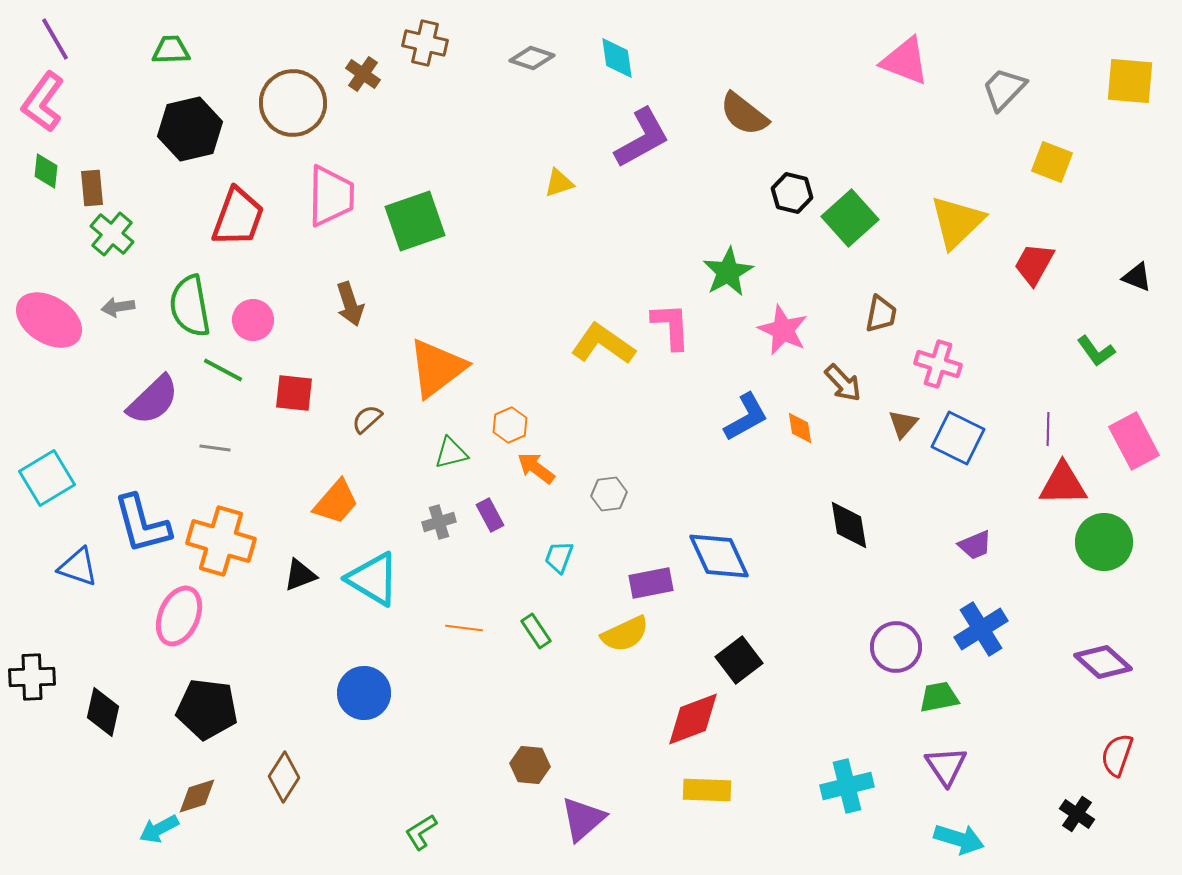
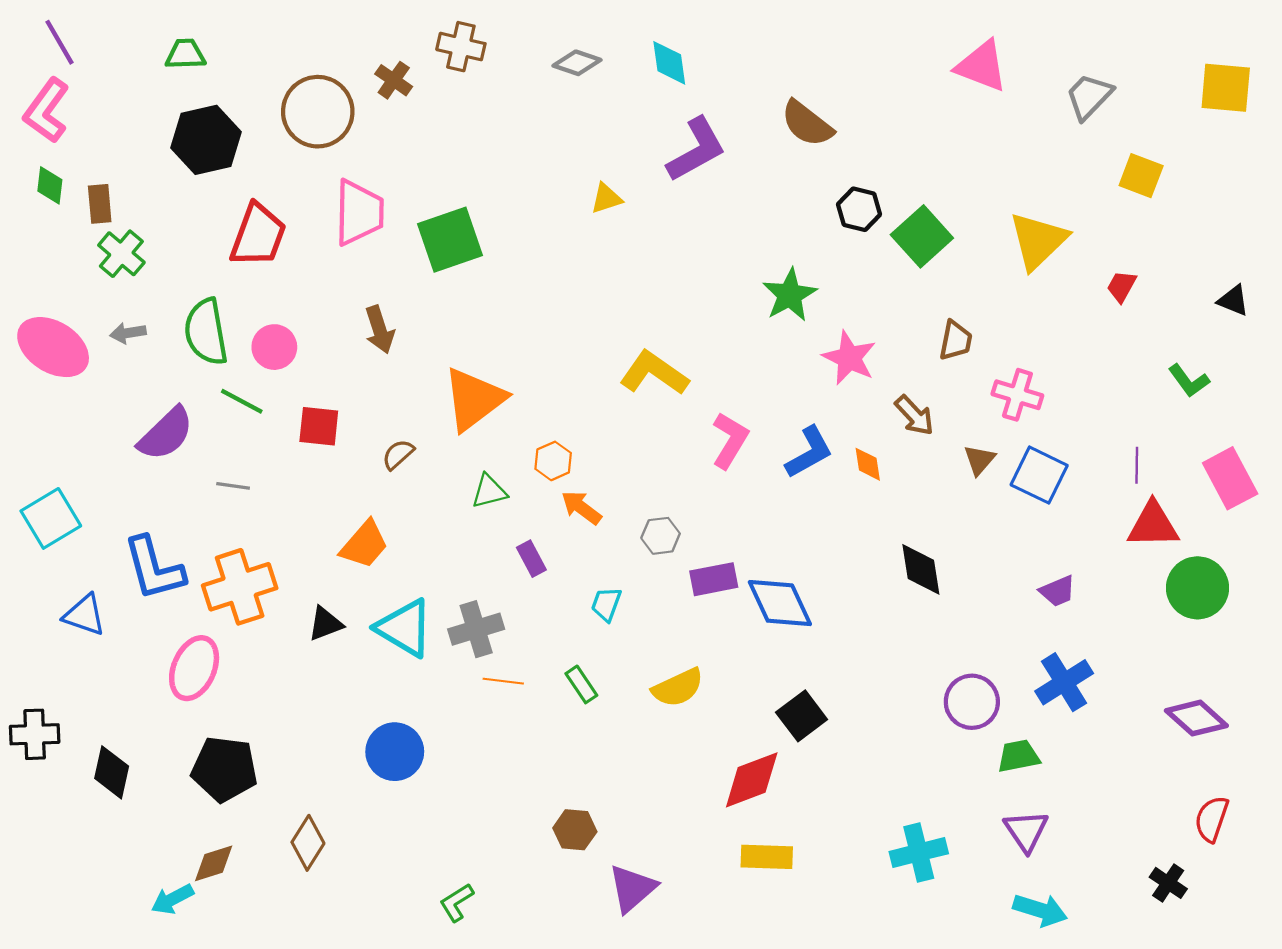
red trapezoid: (1034, 264) -> (1122, 286), size x0.7
pink L-shape: (671, 326) -> (730, 440), moved, turned 34
gray cross: (439, 522) -> (476, 629), moved, size x1.5
orange cross: (221, 541) -> (240, 587), turned -34
purple rectangle: (651, 583) -> (714, 579), moved

